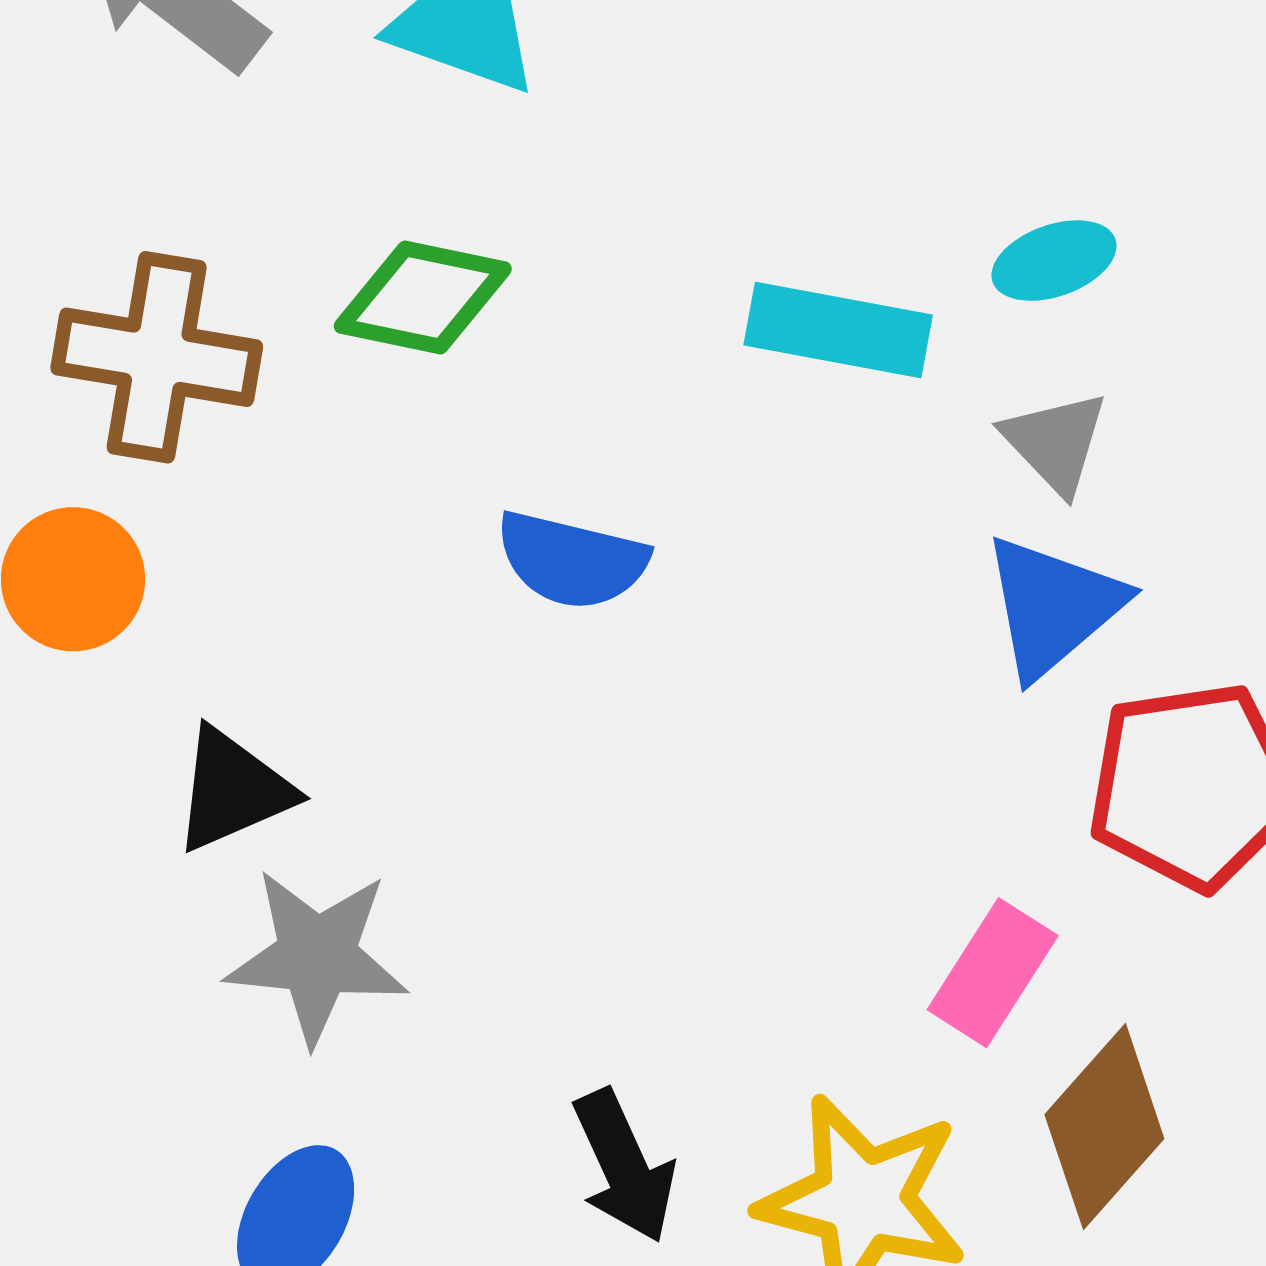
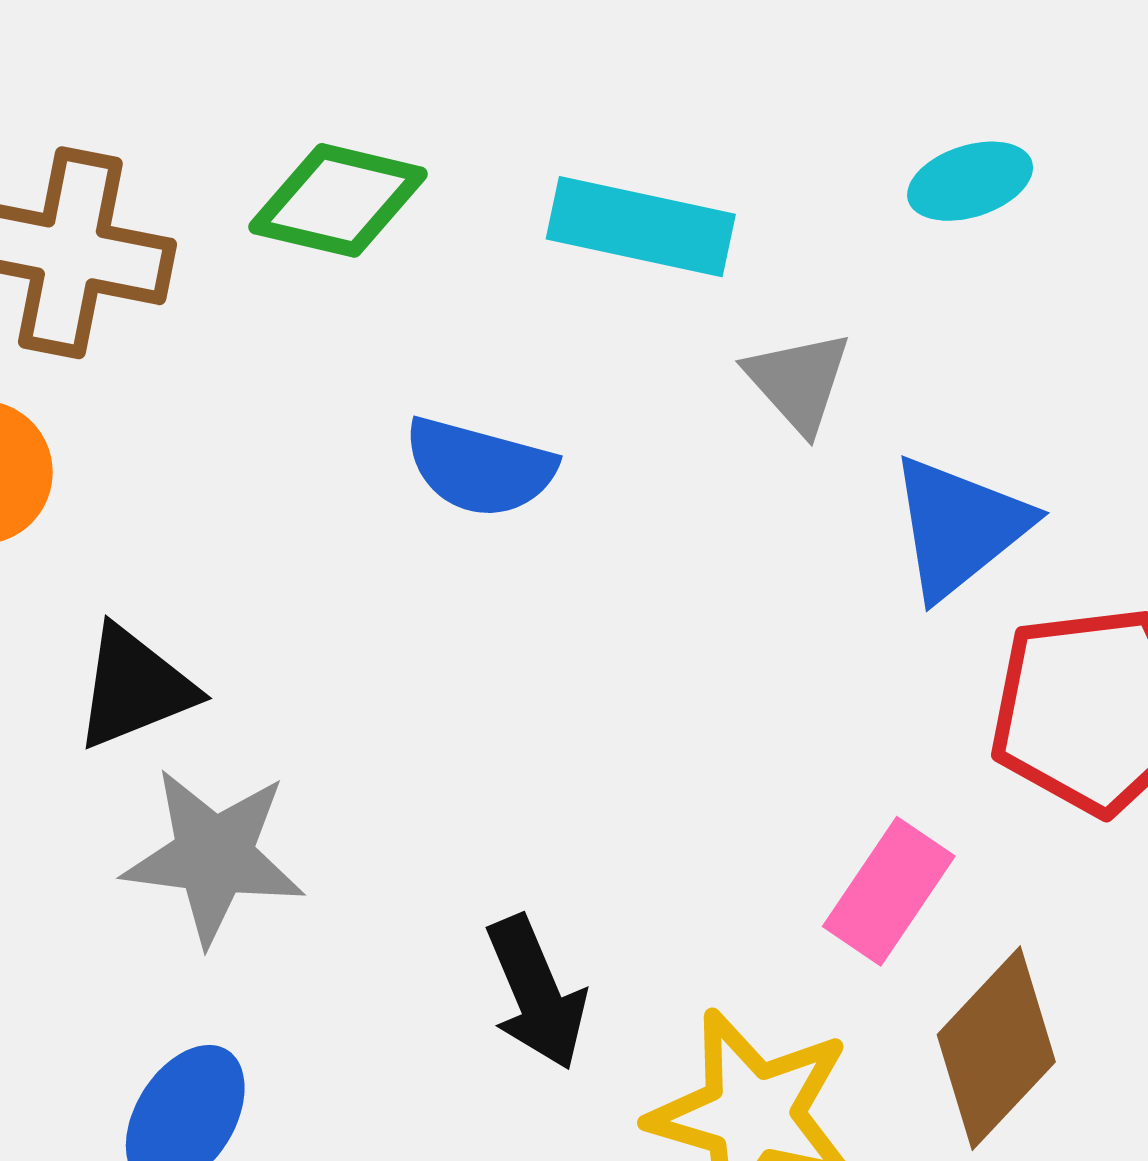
cyan rectangle: (838, 330) -> (641, 227), moved
gray triangle: (1055, 442) -> (798, 382), moved
black arrow: (624, 1166) -> (536, 993), moved

